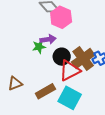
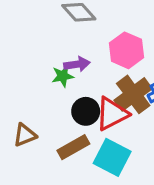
pink hexagon: (61, 17) -> (127, 50), moved
black circle: (62, 57) -> (86, 111), moved

